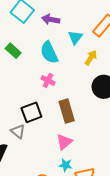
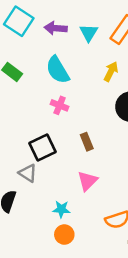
cyan triangle: (75, 37) -> (89, 33), moved
brown rectangle: (67, 111) -> (87, 142), size x0.6
cyan star: (66, 165) -> (61, 209), moved

